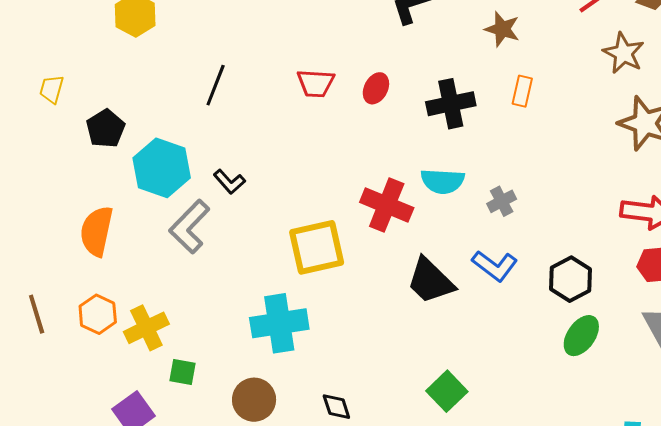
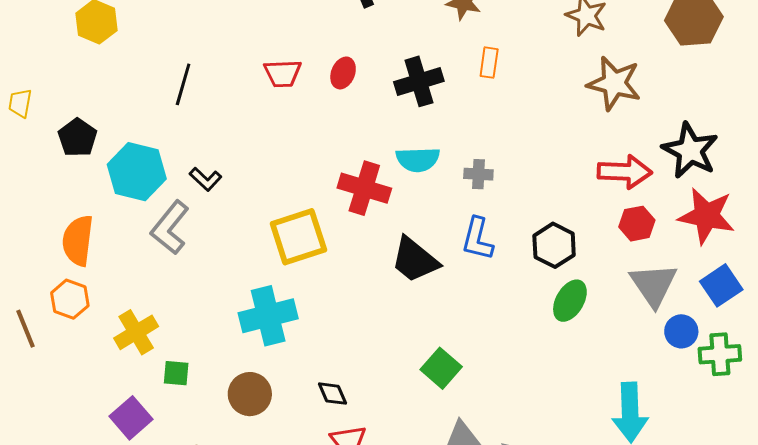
gray cross: (502, 201) -> (478, 174), turned 36
blue L-shape: (495, 266) -> (477, 239), turned 72
orange hexagon: (98, 314) -> (70, 299), moved

